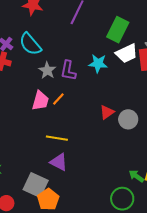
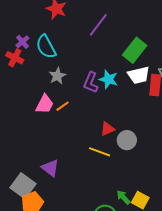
purple L-shape: (68, 71) -> (91, 82), moved
yellow line: (57, 138) -> (100, 152), moved

